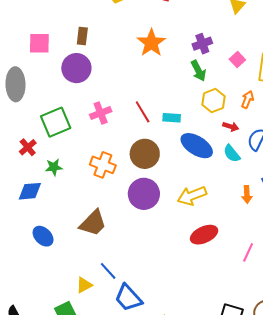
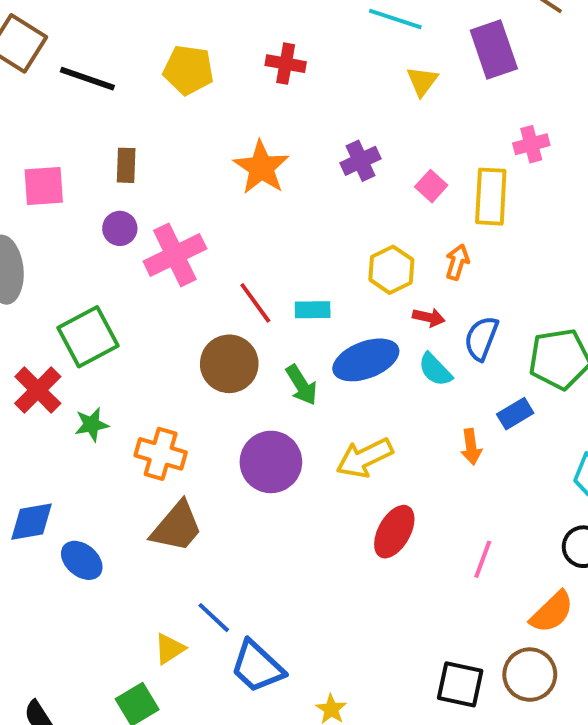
purple circle: (76, 68) -> (120, 228), size x0.6
green arrow: (198, 71) -> (301, 385), moved
pink cross: (101, 113) -> (175, 255), moved, size x1.4
blue ellipse: (197, 146) -> (366, 360), turned -48
red cross: (28, 147) -> (38, 390), size x1.4
brown circle: (145, 154) -> (229, 364), moved
orange cross: (103, 165) -> (161, 454), moved
blue diamond: (30, 191) -> (31, 522), moved
red ellipse: (204, 235) -> (394, 532), turned -32

